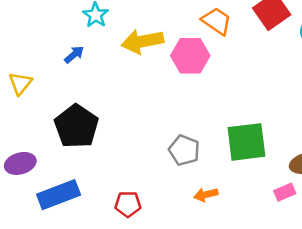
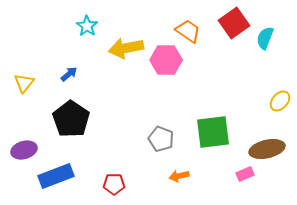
blue arrow: (74, 55) -> (69, 74), moved

